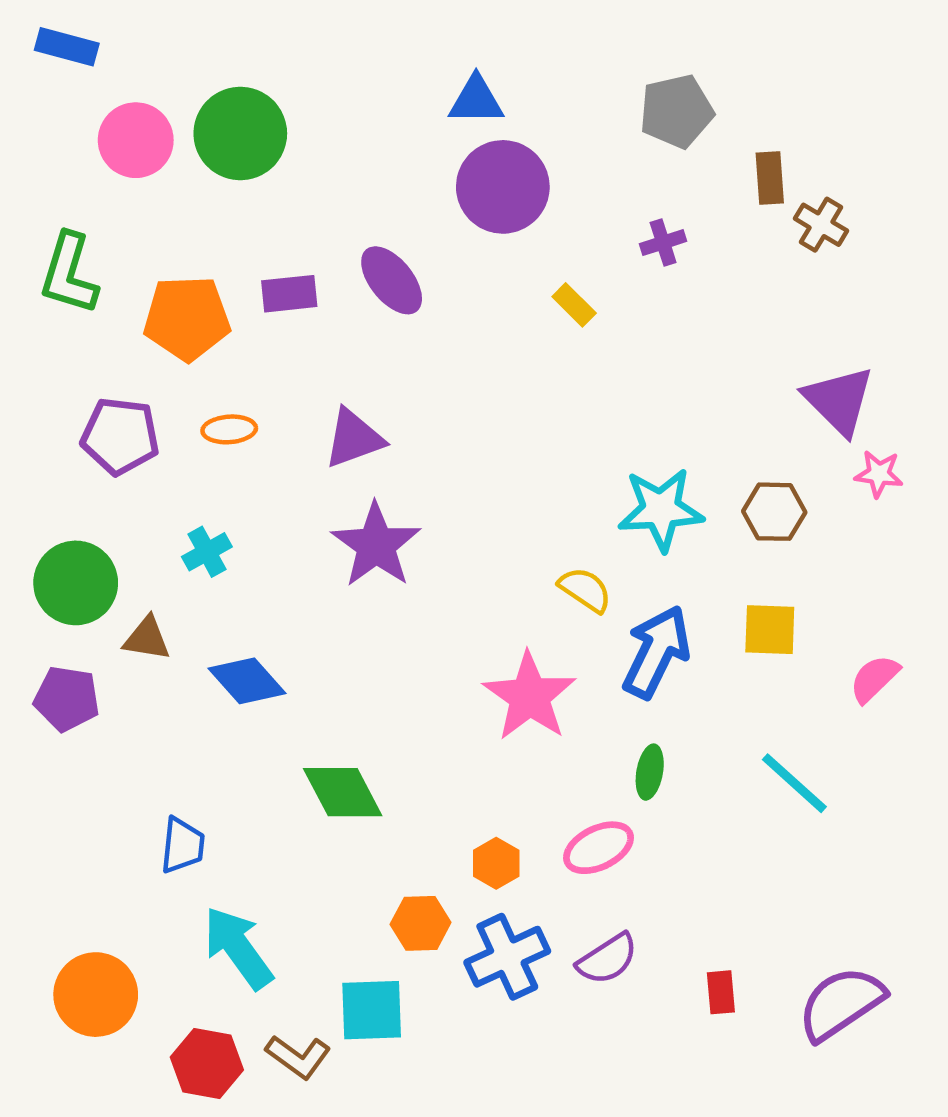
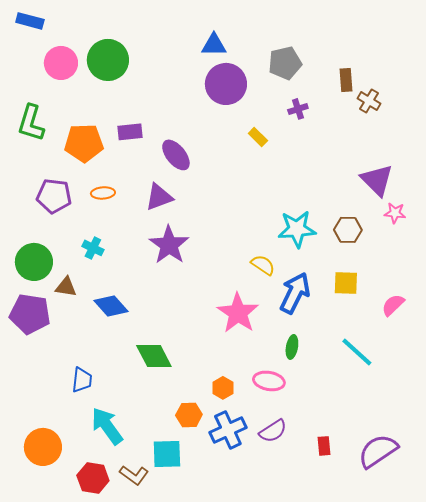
gray pentagon: (676, 111) -> (285, 63), moved
purple ellipse: (392, 280) -> (176, 155), moved
cyan cross: (207, 552) -> (93, 248), turned -35
purple pentagon: (67, 699) -> (30, 314), size x1.4
pink ellipse: (599, 848) -> (269, 381), turned 36

